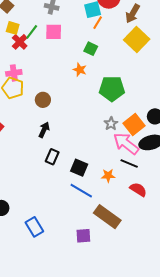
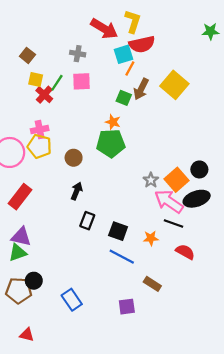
brown arrow: (133, 14) -> (141, 89), moved
green pentagon: (112, 89) -> (111, 143), moved
brown rectangle: (107, 217) -> (152, 284), size x0.6

